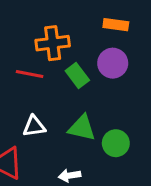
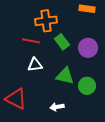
purple circle: (113, 63) -> (88, 48), moved
white triangle: (34, 126) -> (35, 65), moved

